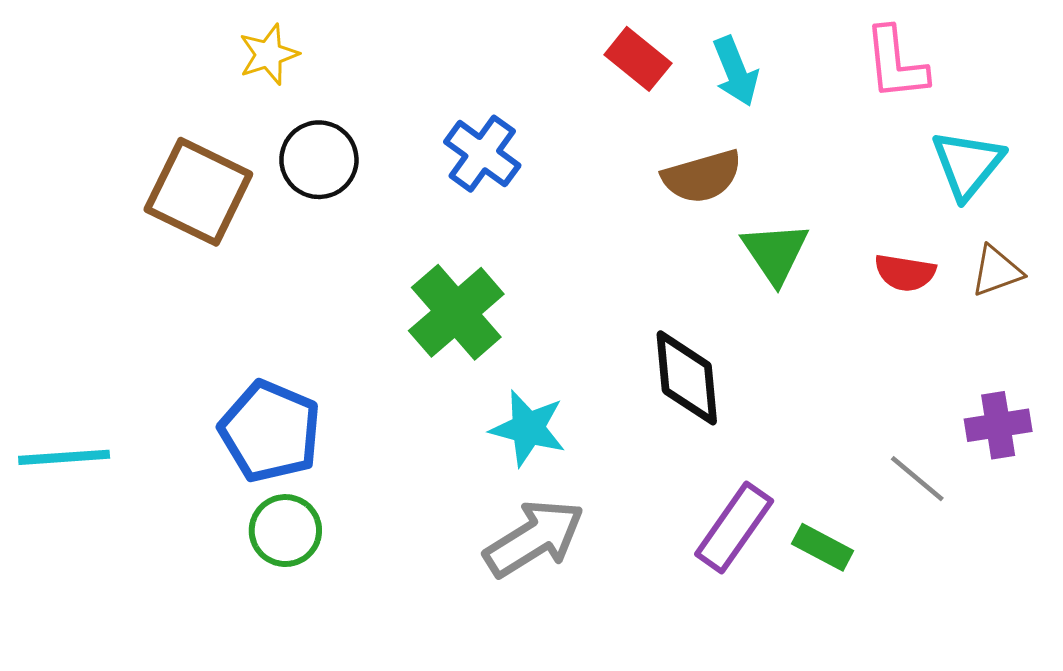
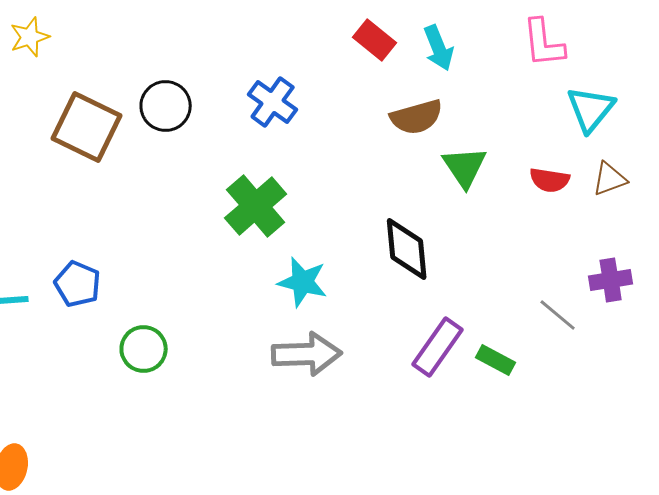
yellow star: (269, 54) -> (30, 37), moved
blue pentagon: (270, 431) -> (78, 284), moved, size x0.7
gray arrow: (534, 538) -> (307, 354), turned 30

